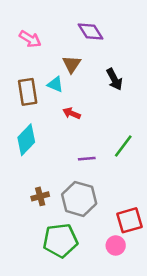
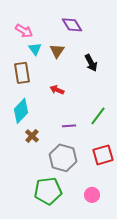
cyan triangle: (55, 84) -> (35, 49), moved, turned 32
brown cross: (40, 196) -> (32, 136), moved, turned -32
red square: (130, 220) -> (103, 155), moved

